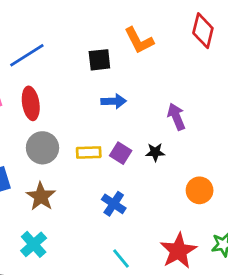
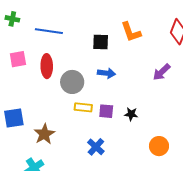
blue line: (27, 55) -> (49, 31), turned 32
purple arrow: (176, 117) -> (162, 72), moved, turned -120
gray circle: (42, 148) -> (72, 82), moved
purple square: (121, 153) -> (106, 111), turned -35

